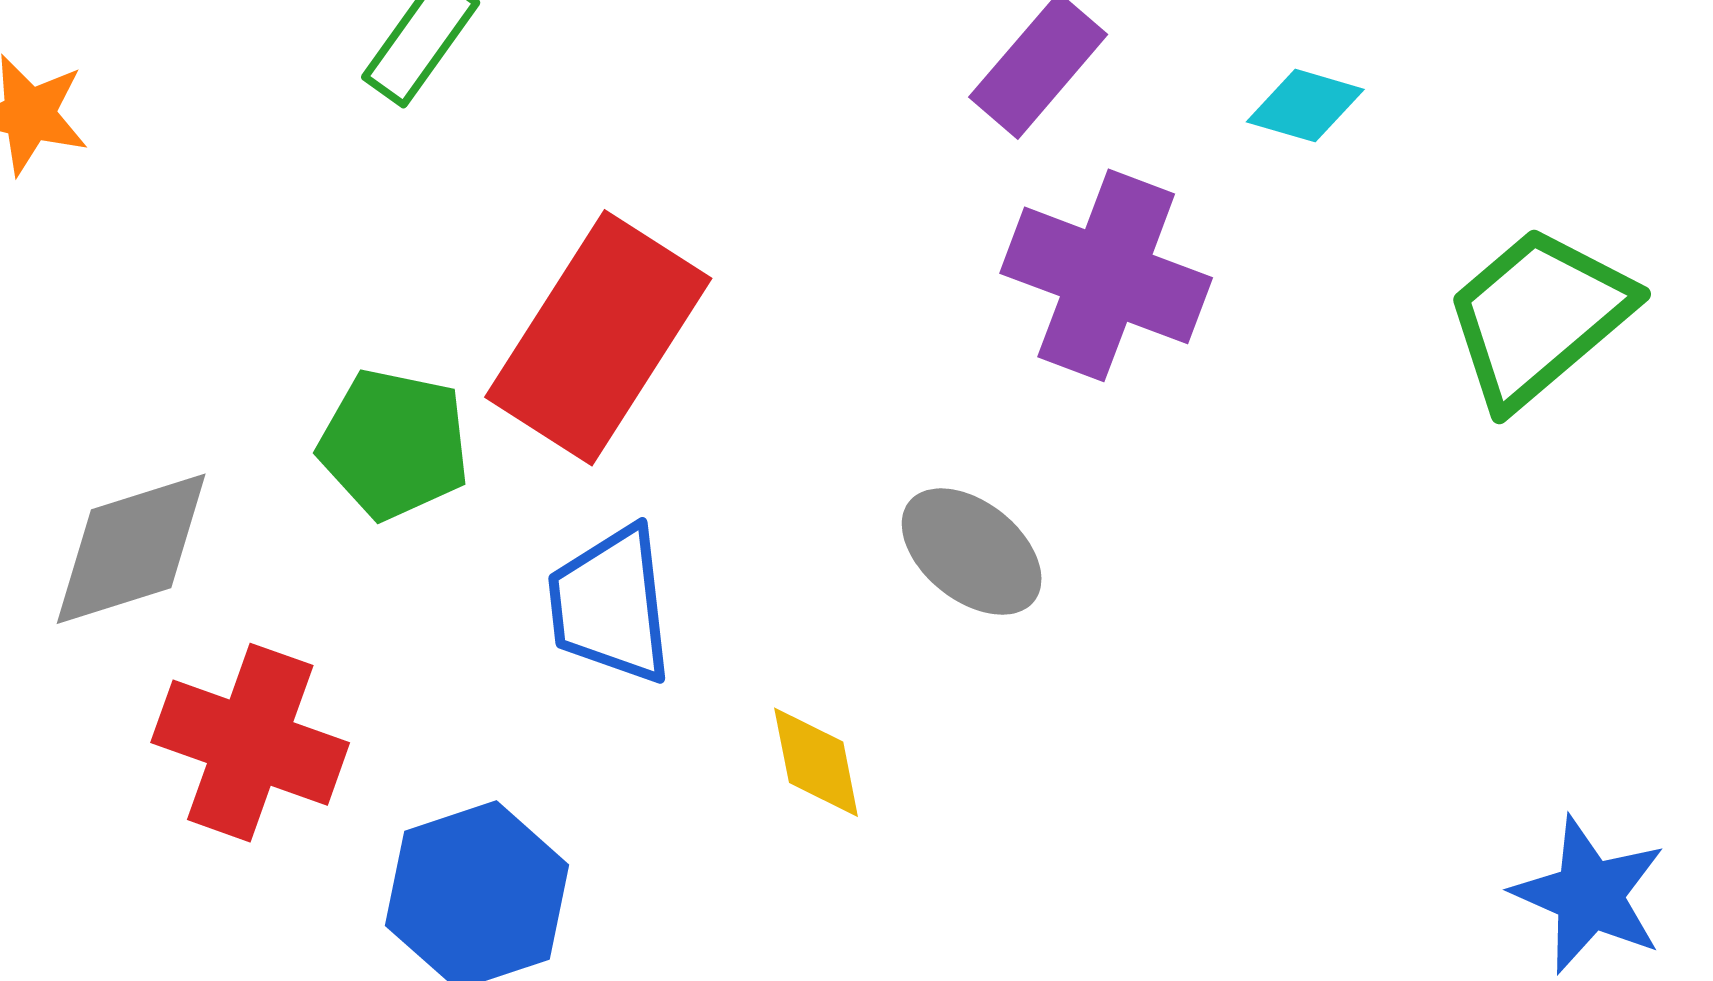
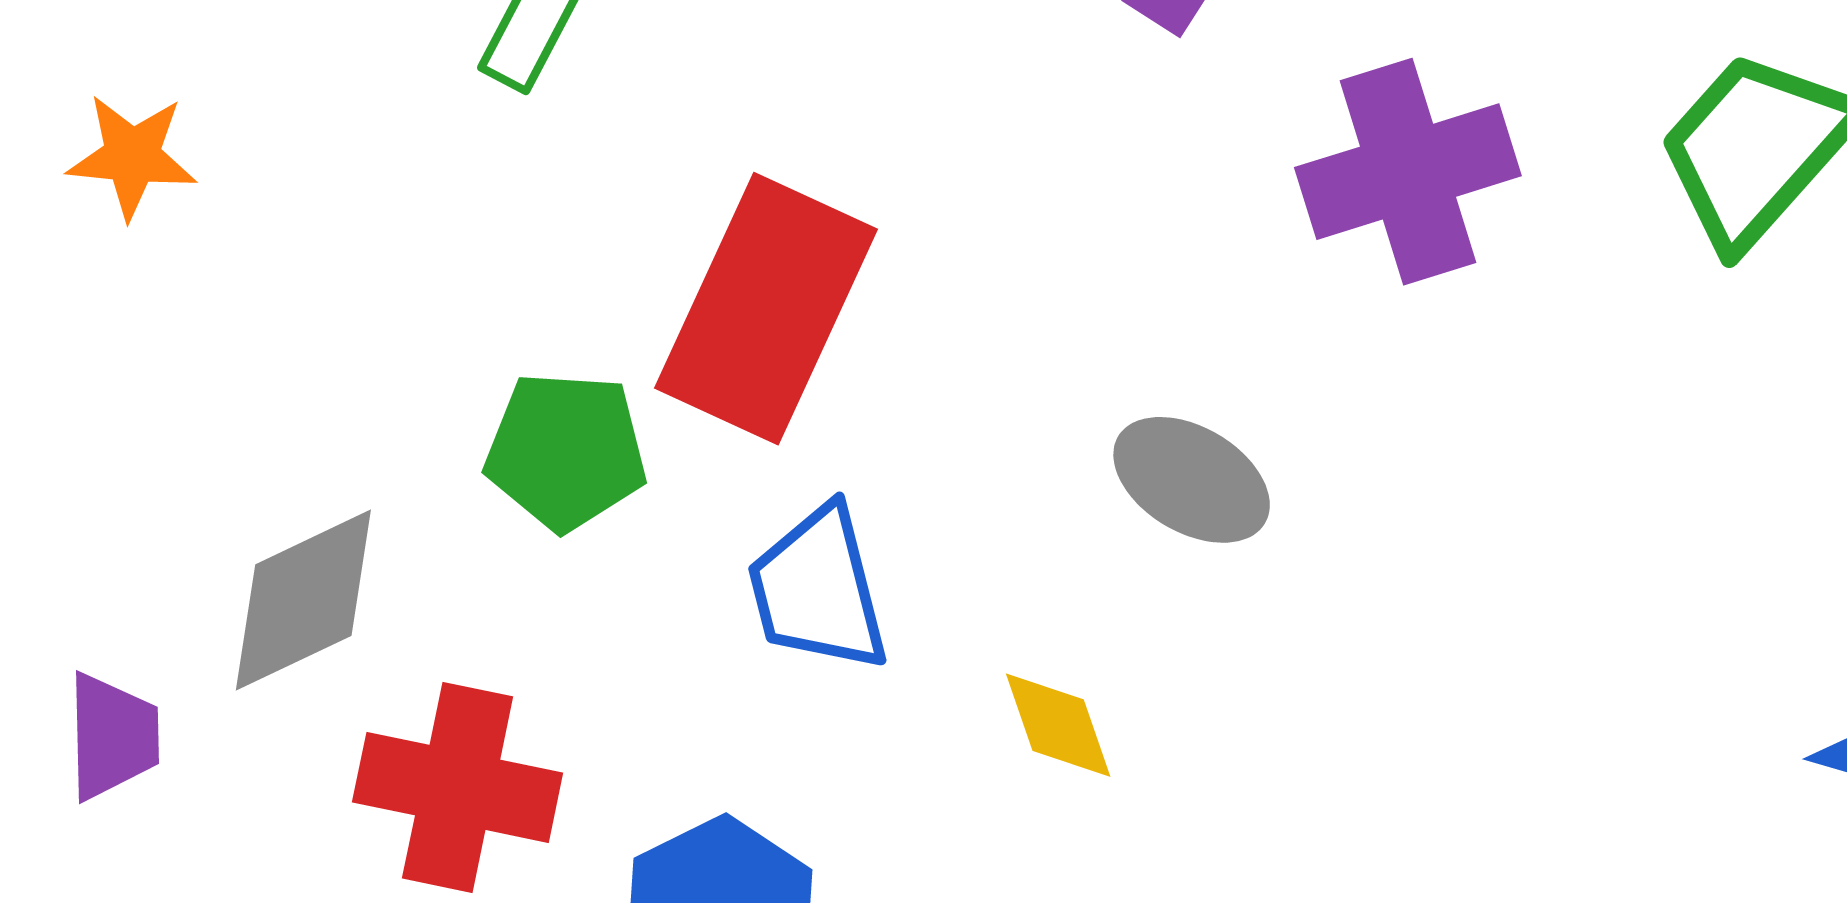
purple cross: (1106, 275) -> (1408, 172), moved, turned -30

